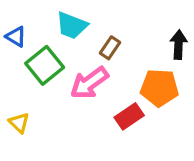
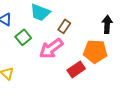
green square: (45, 65) -> (23, 37), size x0.7

